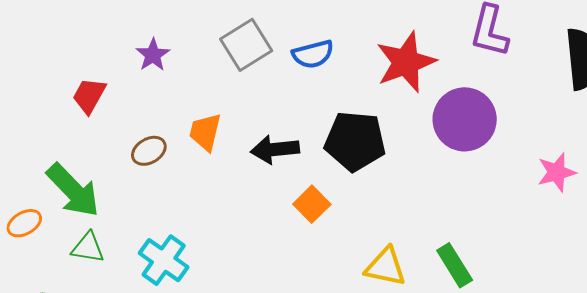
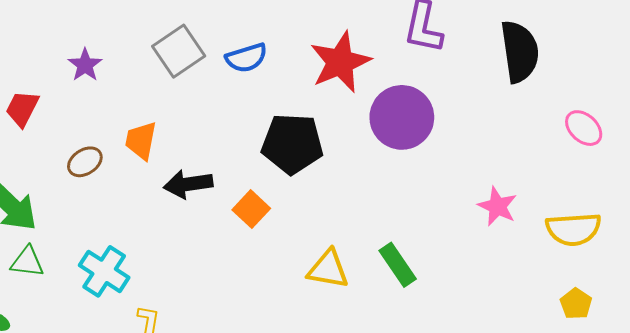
black arrow: (275, 149) -> (188, 184), moved
pink star: (557, 172) -> (497, 206), moved, turned -30

